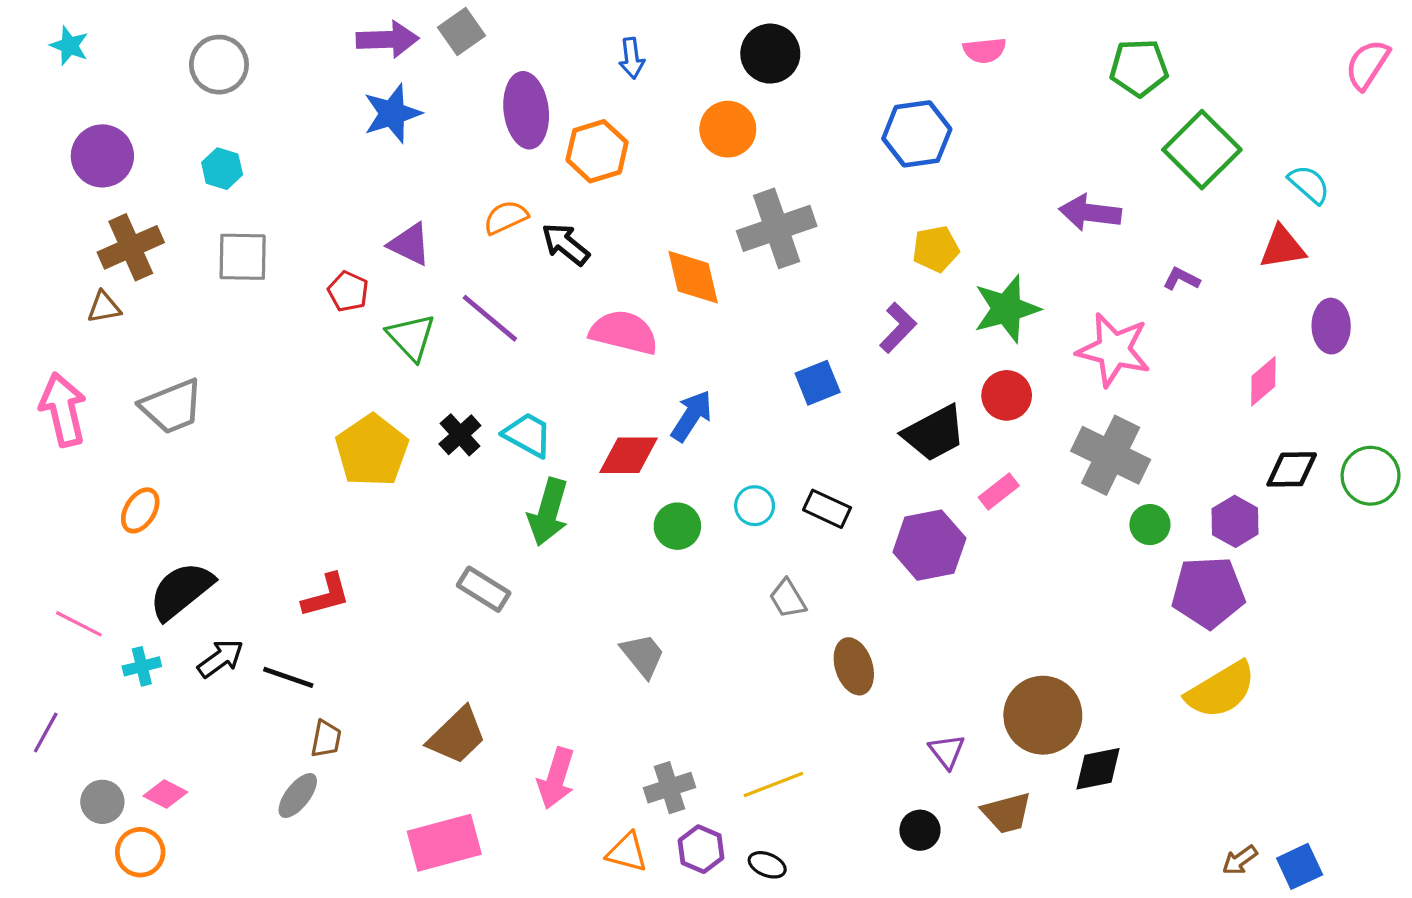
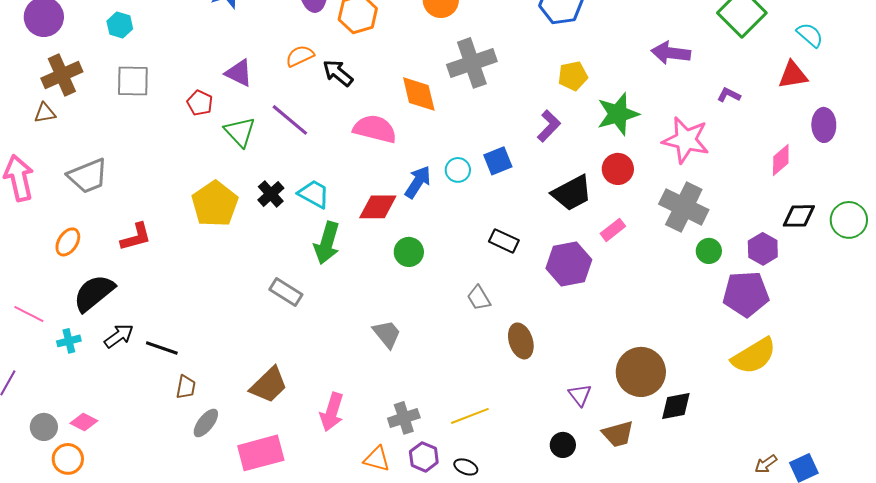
cyan circle: (755, 506) -> (458, 170), moved
red L-shape: (326, 595) -> (136, 237), moved
gray ellipse: (298, 796) -> (206, 423), moved

